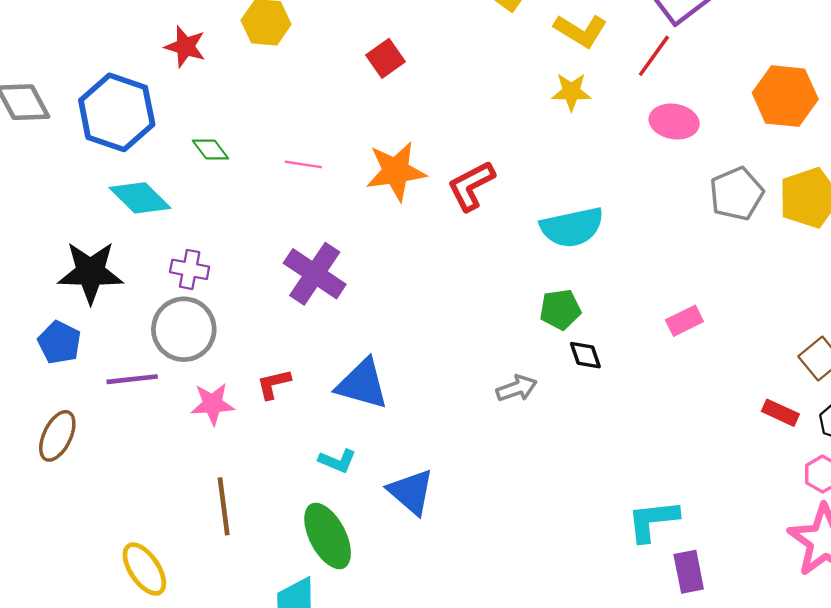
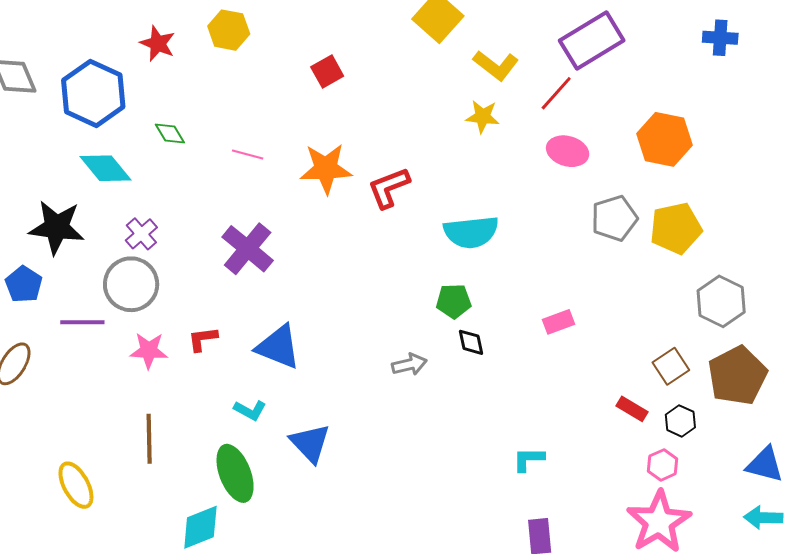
purple cross: (190, 269) -> (141, 234), turned 32
cyan L-shape: (653, 521) -> (529, 459), moved, size x0.7

